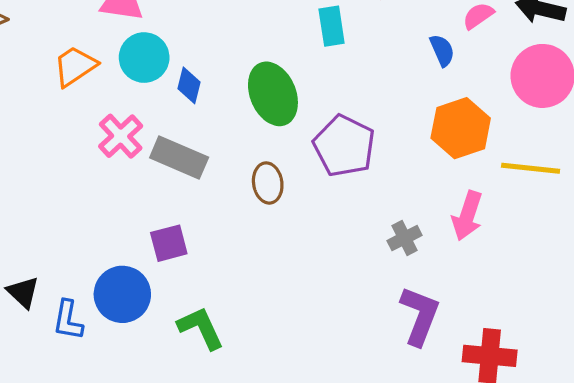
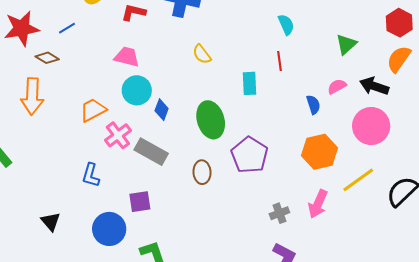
orange trapezoid: (75, 66) -> (93, 110), moved
yellow line: (531, 168) -> (358, 180), turned -48
blue L-shape: (68, 320) -> (91, 175), moved

